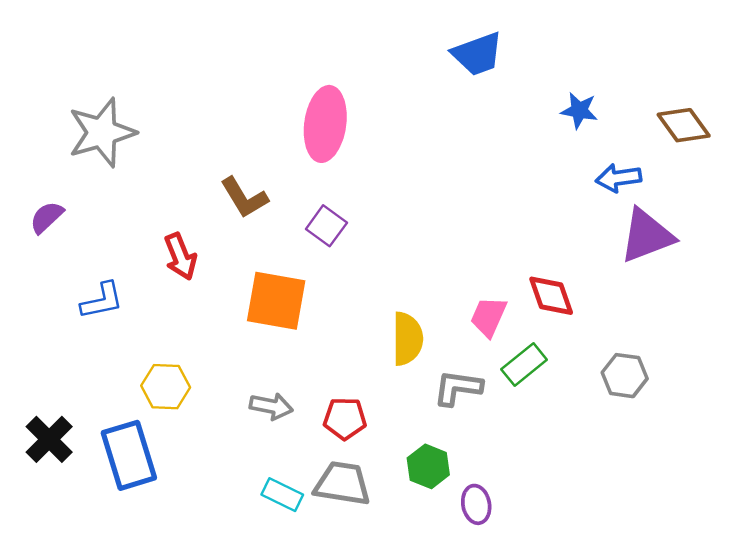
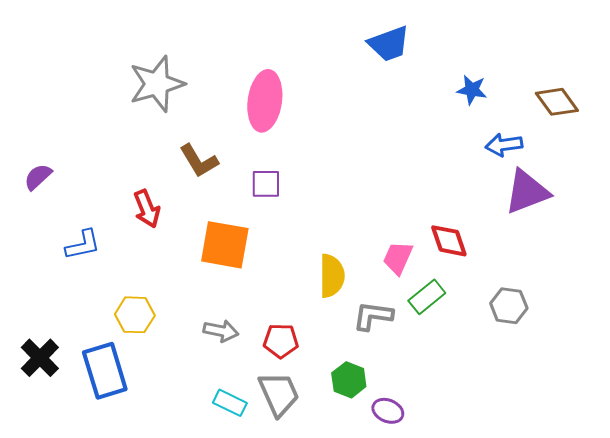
gray star: (102, 133) -> (157, 84), moved
purple square: (326, 226) -> (266, 184), turned -36
gray trapezoid: (342, 484) -> (279, 394), turned 57
purple ellipse: (476, 504) -> (388, 411), turned -56

